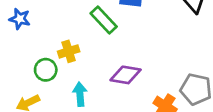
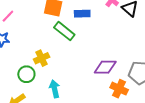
purple diamond: (126, 75) -> (105, 67), moved

